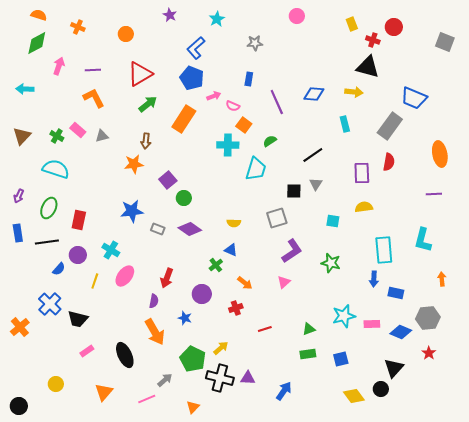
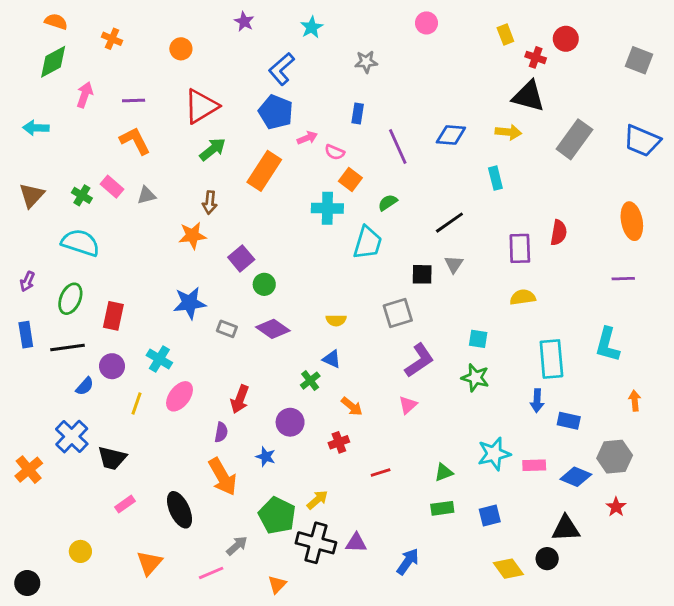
blue trapezoid: (414, 98) -> (642, 141), moved
gray rectangle: (390, 126) -> (574, 139), moved
cyan square: (333, 221) -> (478, 339), moved
black triangle: (394, 368) -> (566, 528), turned 45

